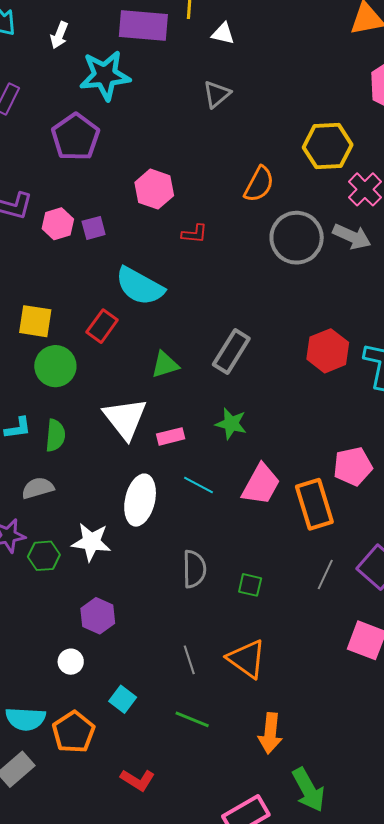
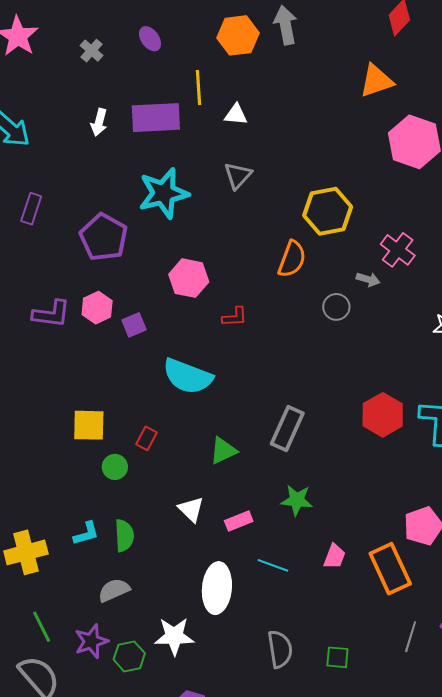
white arrow: (59, 35) -> (99, 122), moved
cyan star: (105, 75) -> (164, 193), moved
yellow hexagon: (328, 146) -> (328, 211), moved
pink hexagon: (58, 224) -> (97, 308), moved
gray arrow: (352, 236) -> (368, 279), moved, size x0.6
gray circle: (297, 238) -> (336, 307), size x0.5
red rectangle: (102, 326) -> (147, 438), moved, size x0.7
green circle: (55, 366) -> (115, 467), size x0.6
white triangle: (125, 418) -> (191, 509), size x0.6
pink trapezoid: (261, 484) -> (335, 556), size x0.6

